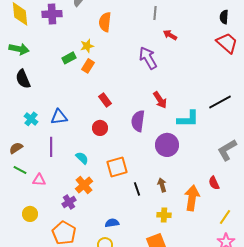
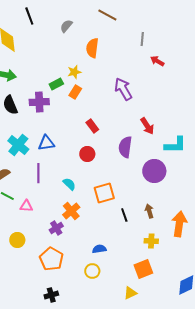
purple cross: (52, 14) -> (39, 102), moved
purple arrow: (148, 58) -> (123, 89), moved
cyan cross: (31, 119) -> (18, 145), size x1.5

